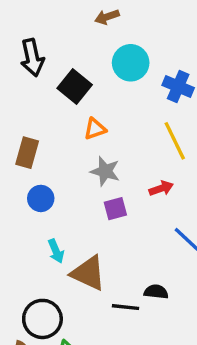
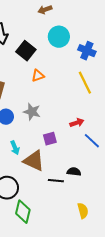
gray star: (105, 171) -> (32, 112), moved
red arrow: (161, 188) -> (77, 123), moved
purple square: (115, 209) -> (50, 139), moved

